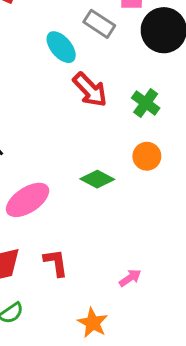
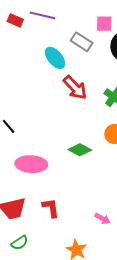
pink ellipse: (28, 200) -> (31, 164), turned 36
pink arrow: (130, 278) -> (102, 219), turned 63

